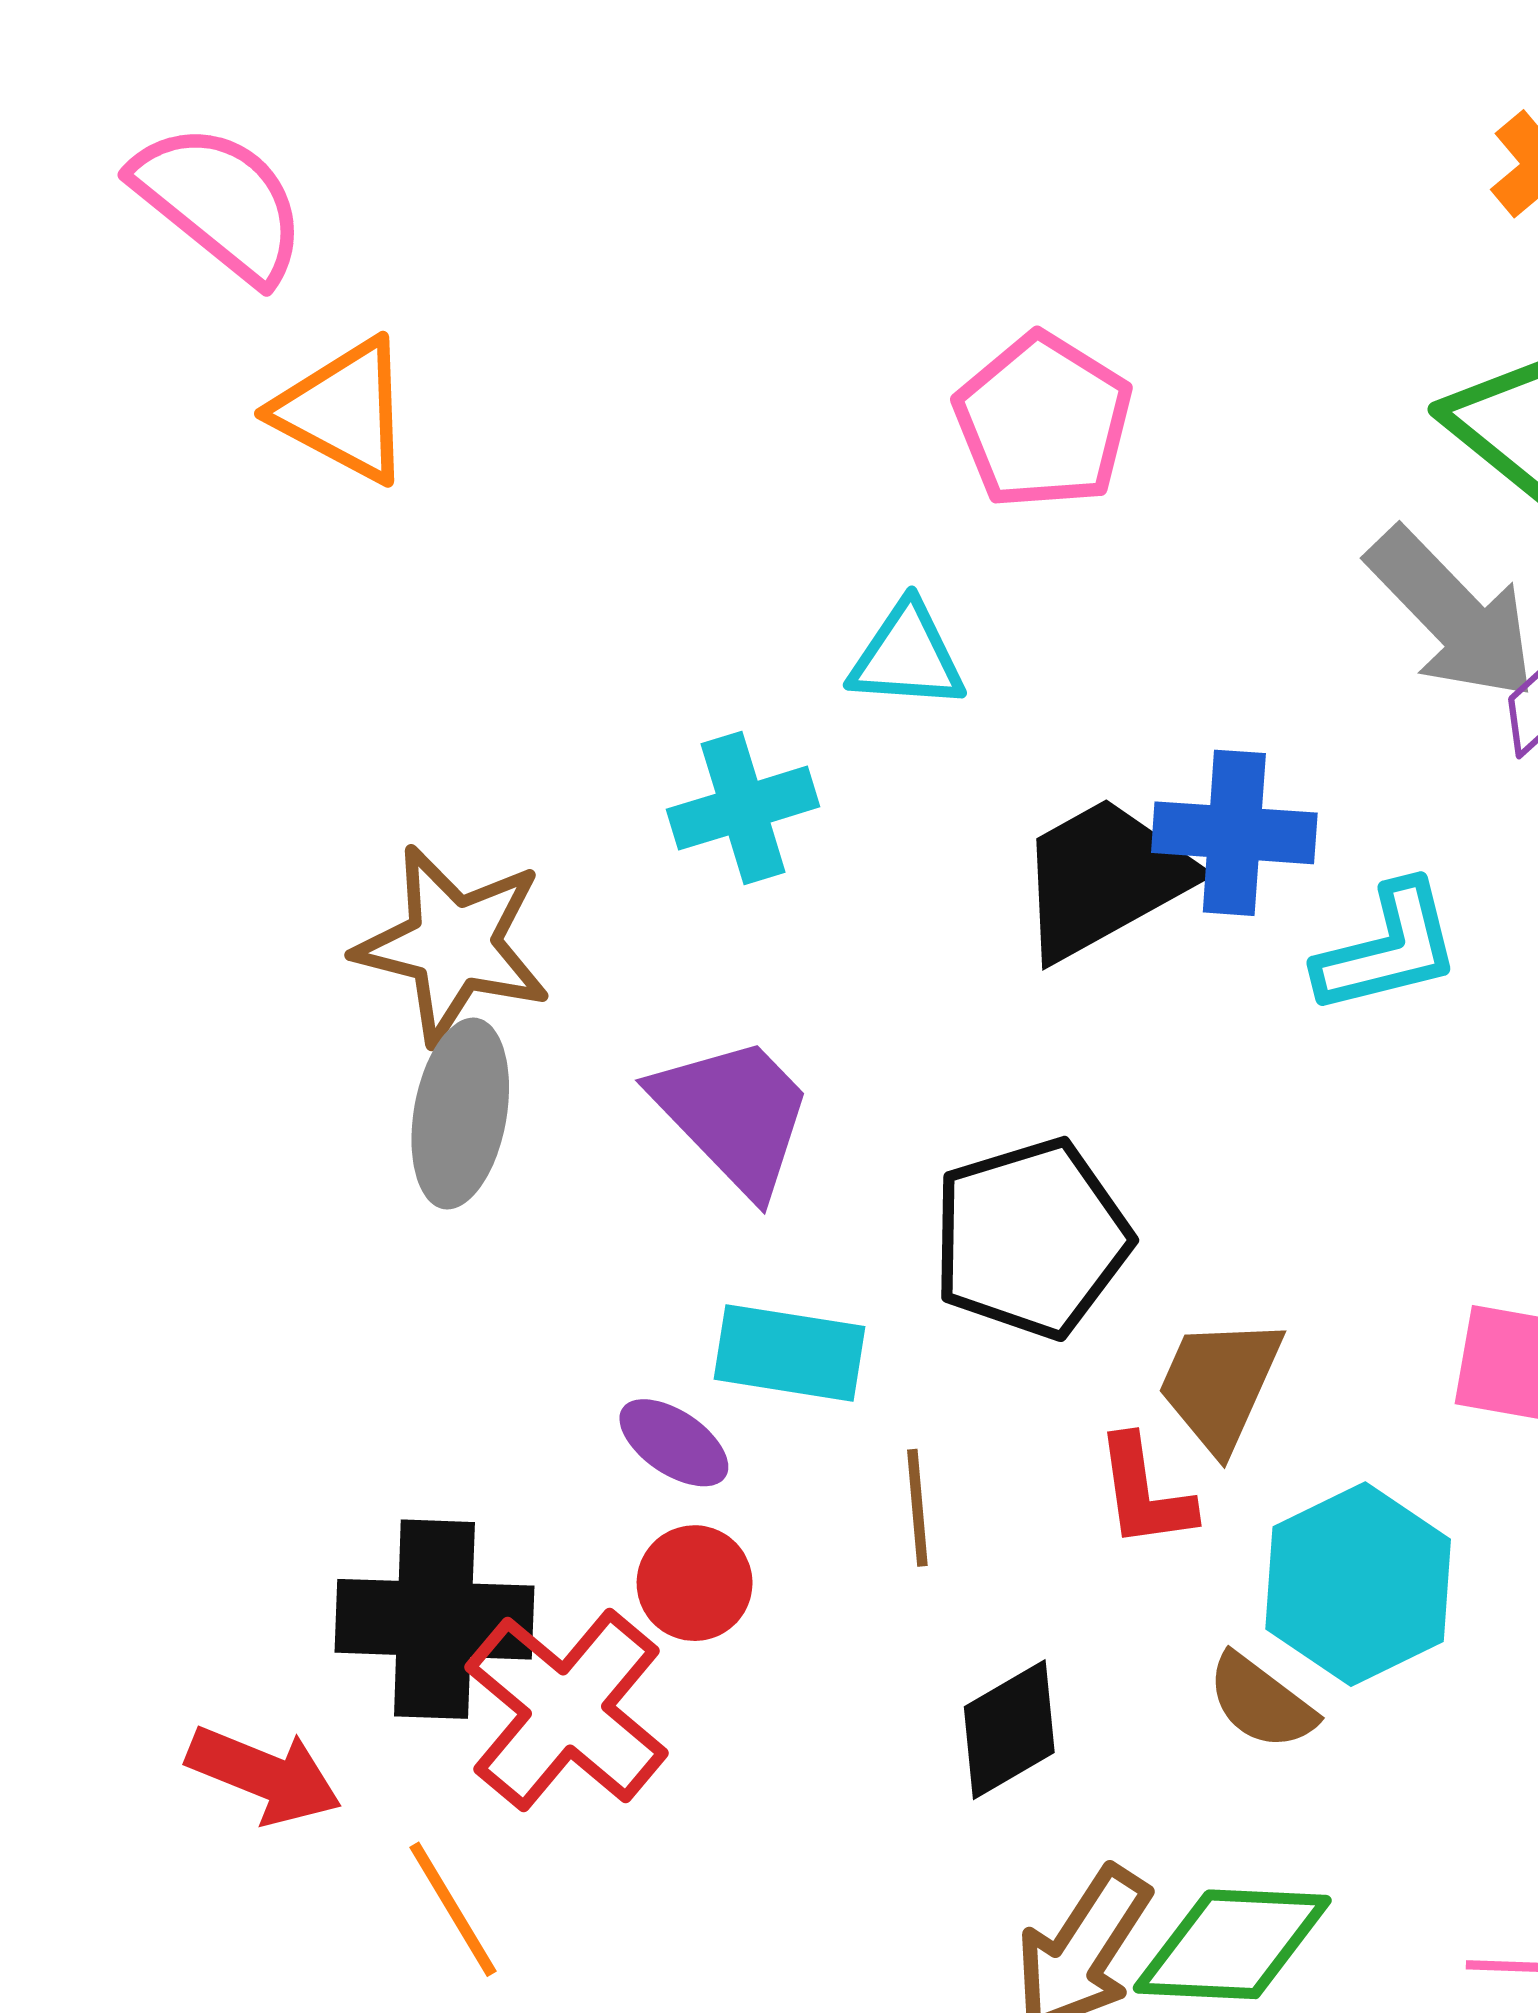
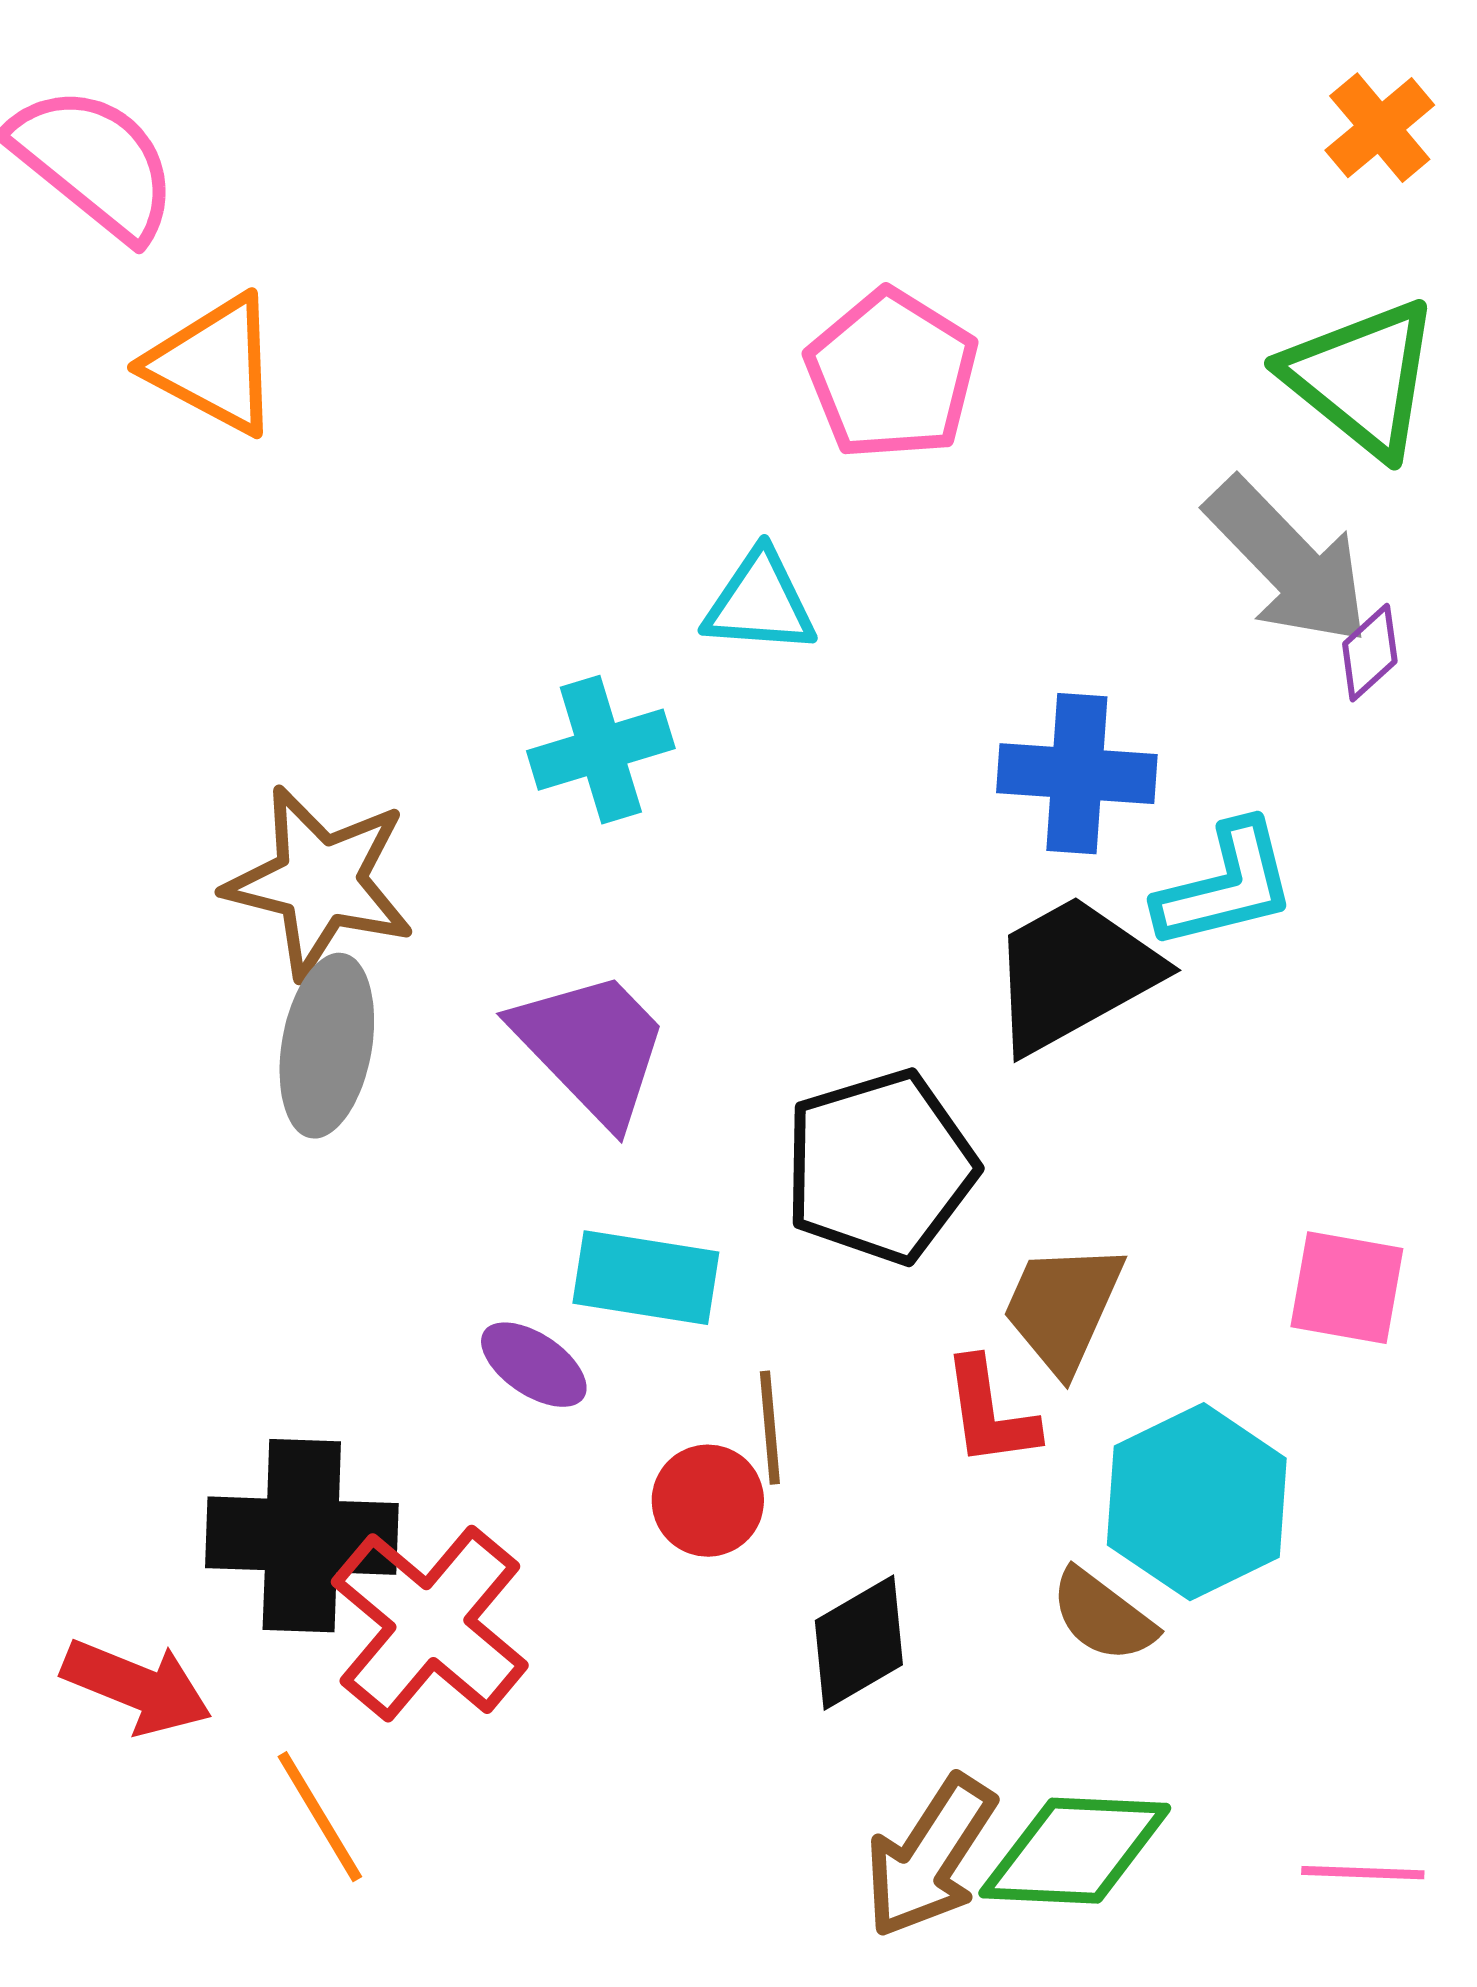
black trapezoid: (1104, 878) -> (1074, 974), moved
red circle: (695, 1583) -> (708, 1501), moved

